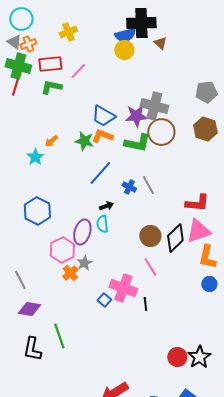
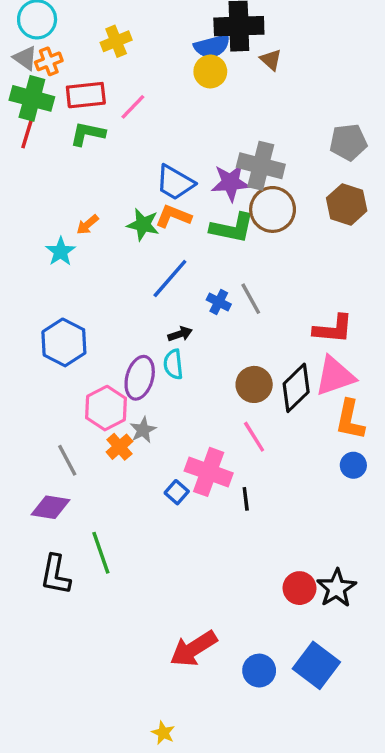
gray line: (20, 280) -> (67, 460), moved

